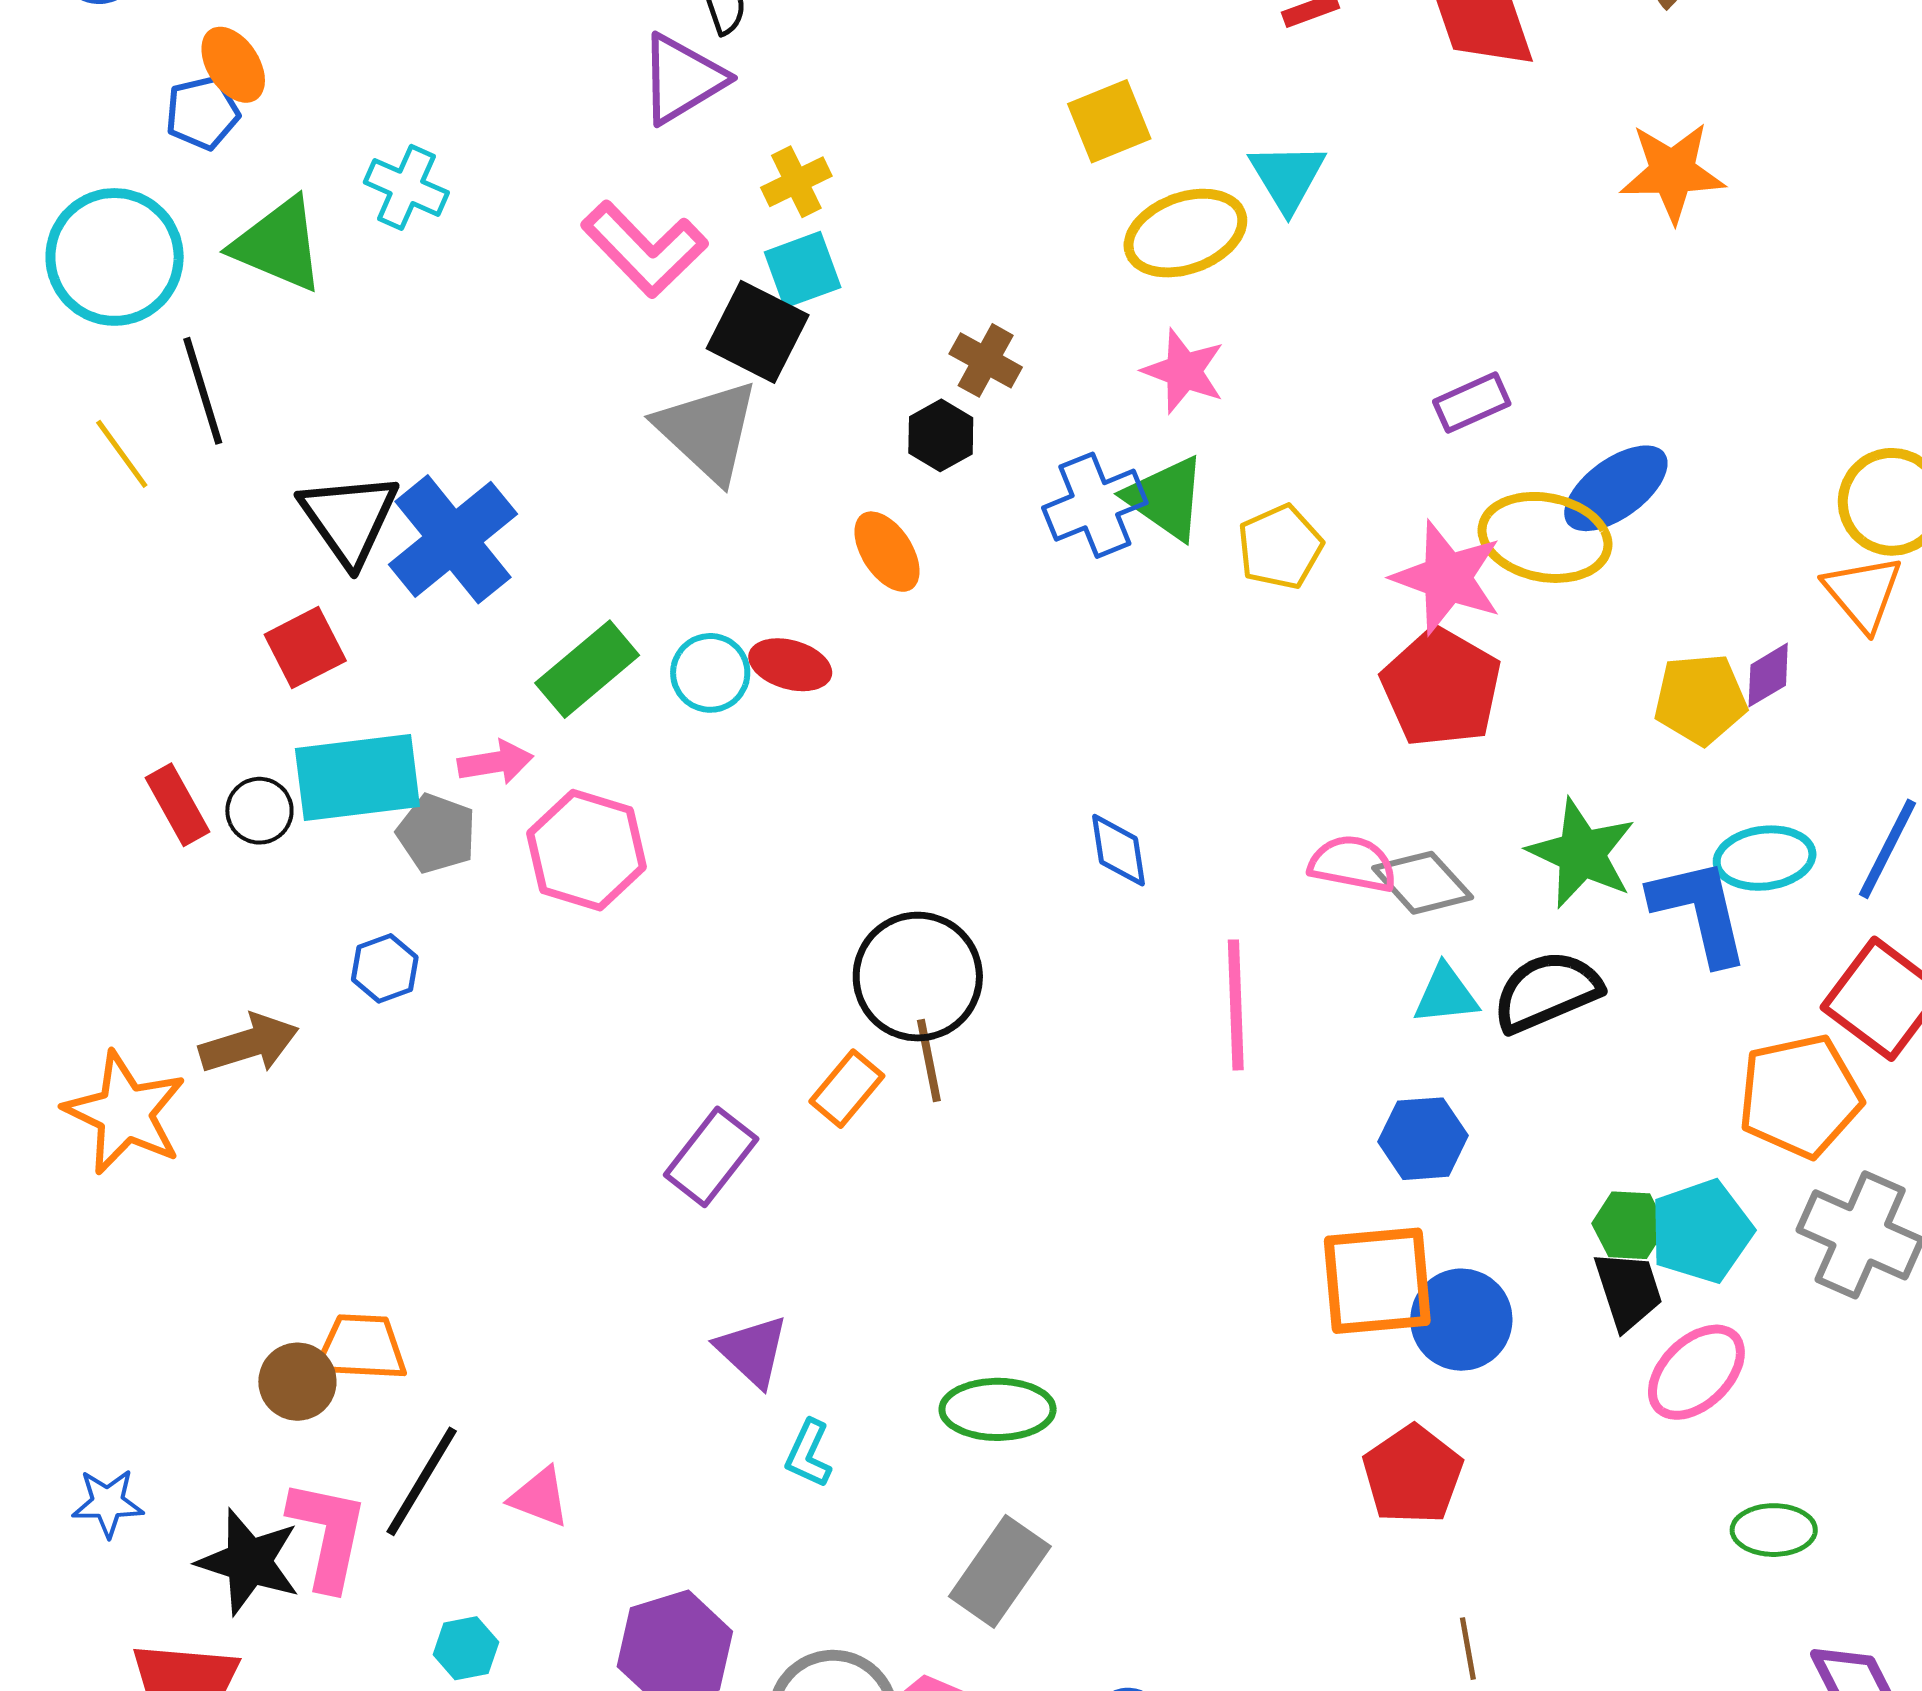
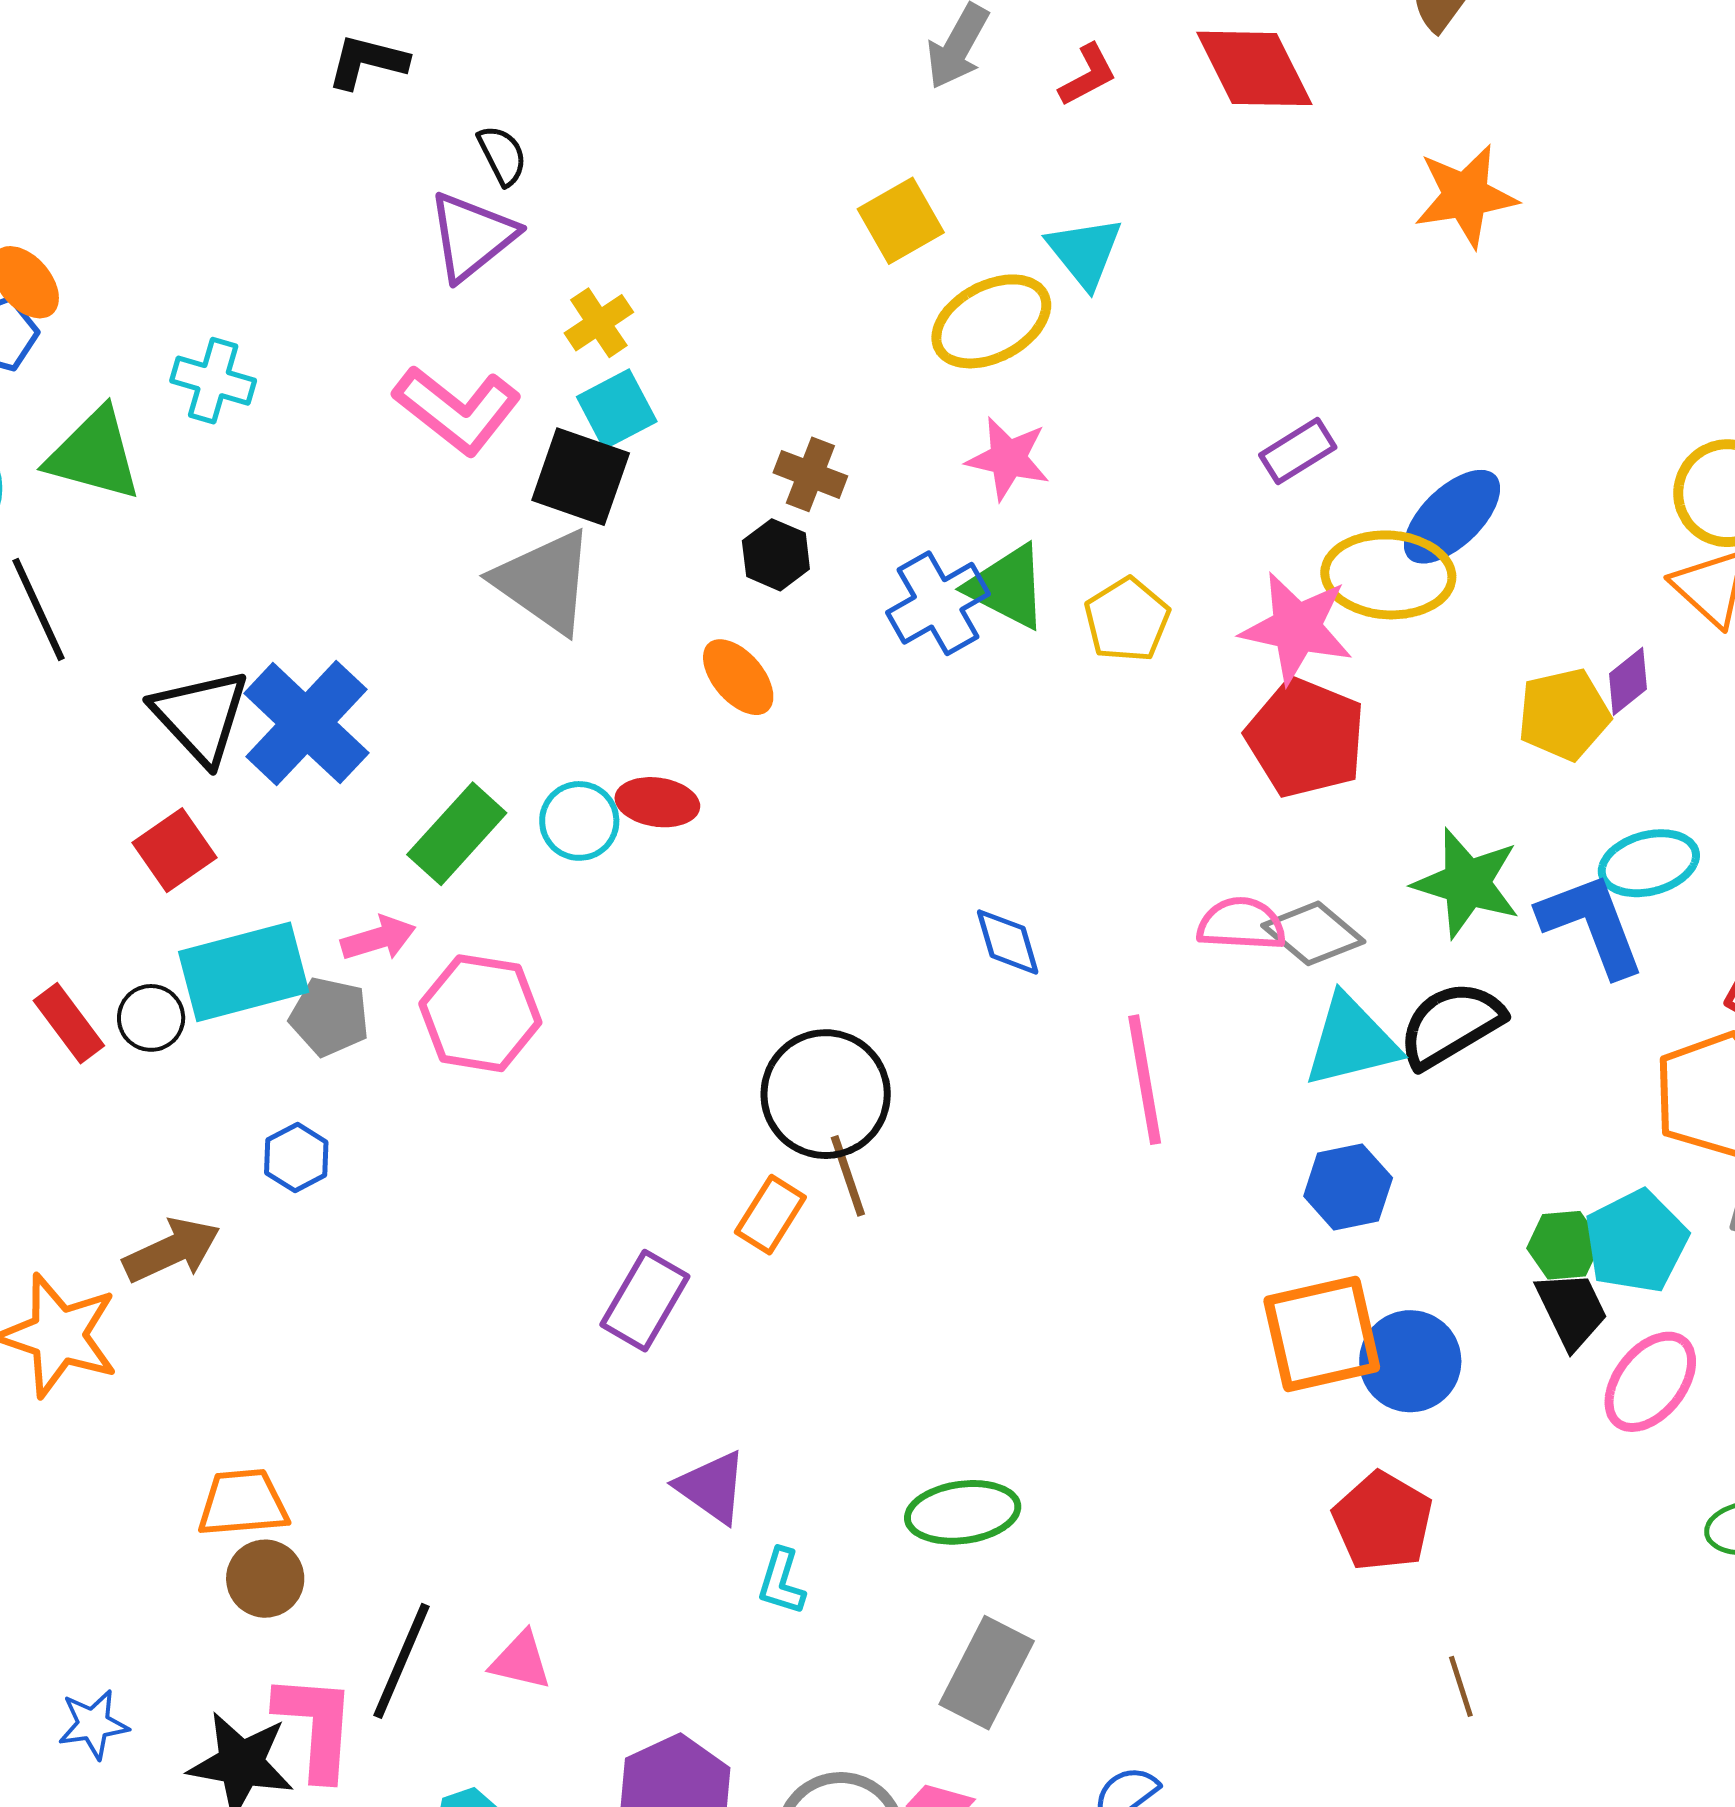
cyan triangle: (1446, 995) -> (1351, 1041), size x1.5
orange trapezoid: (361, 1347) -> (243, 1503), moved

